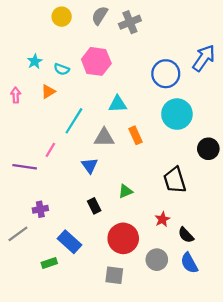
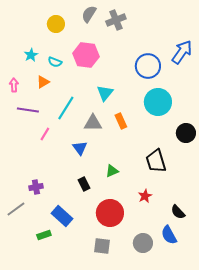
yellow circle: (62, 17) -> (56, 24), moved
cyan triangle: (118, 104) -> (105, 93), turned -48
purple line: (25, 167) -> (28, 110), moved
black semicircle: (186, 235) -> (178, 212), moved
gray circle: (157, 260) -> (143, 243), moved

